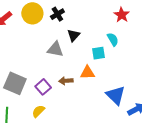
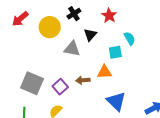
yellow circle: (32, 13) -> (50, 27), moved
red star: (122, 15) -> (109, 16), moved
blue triangle: (116, 95) -> (116, 101), moved

